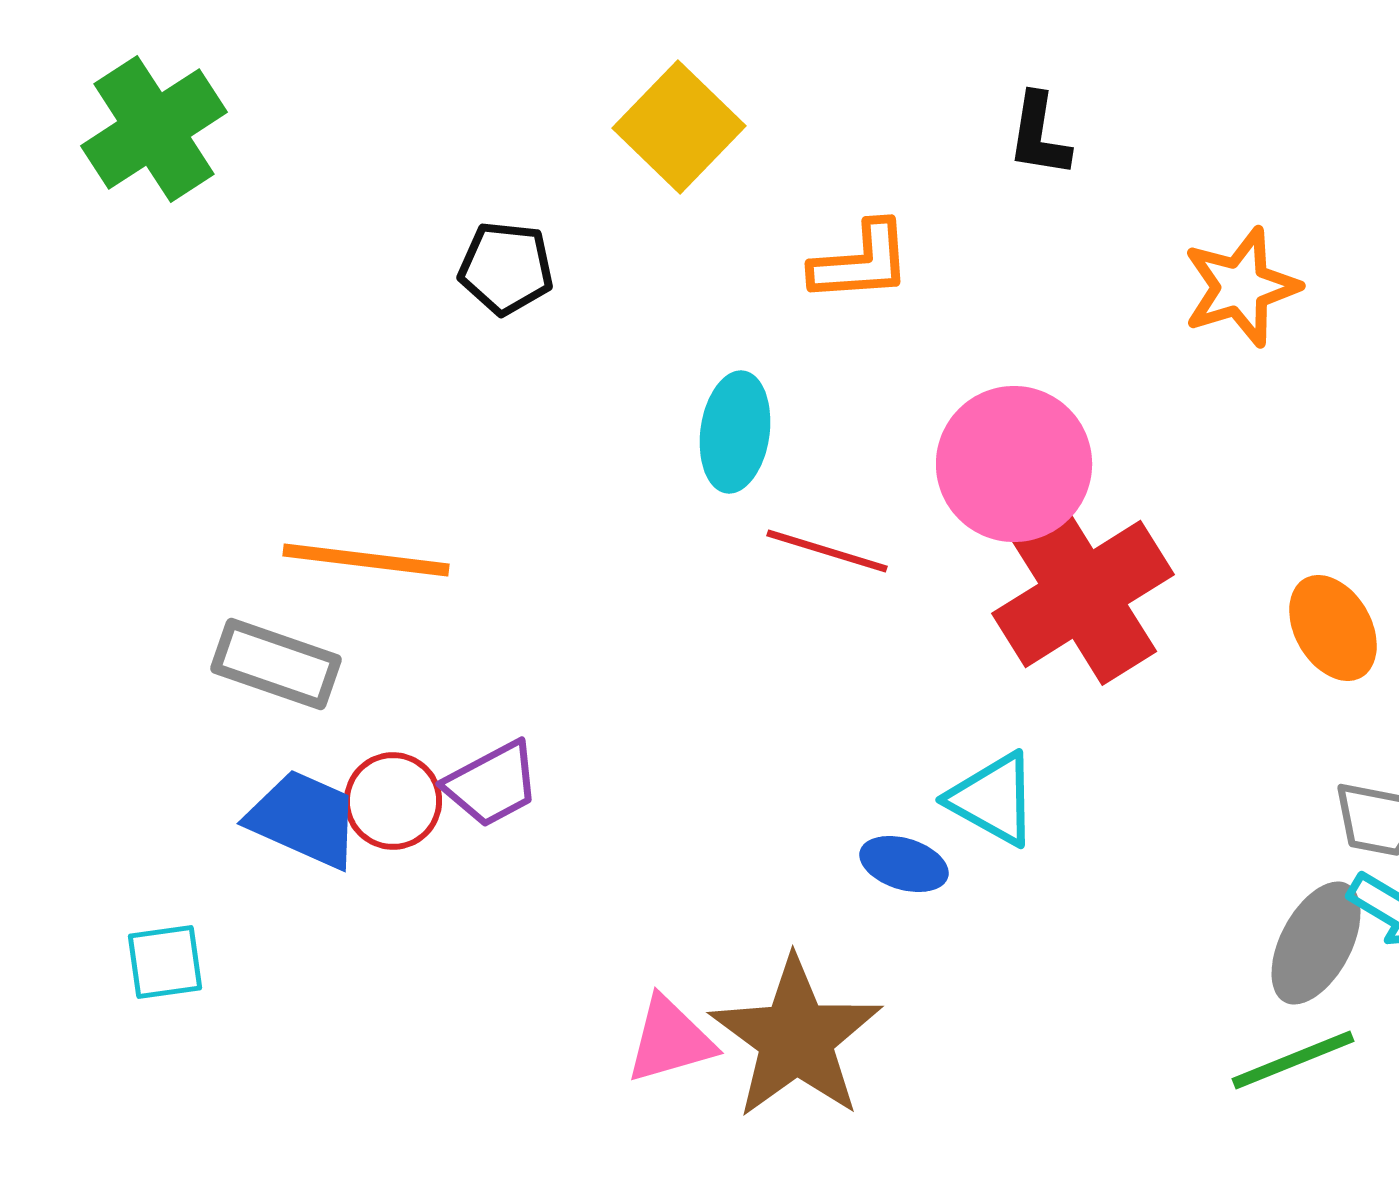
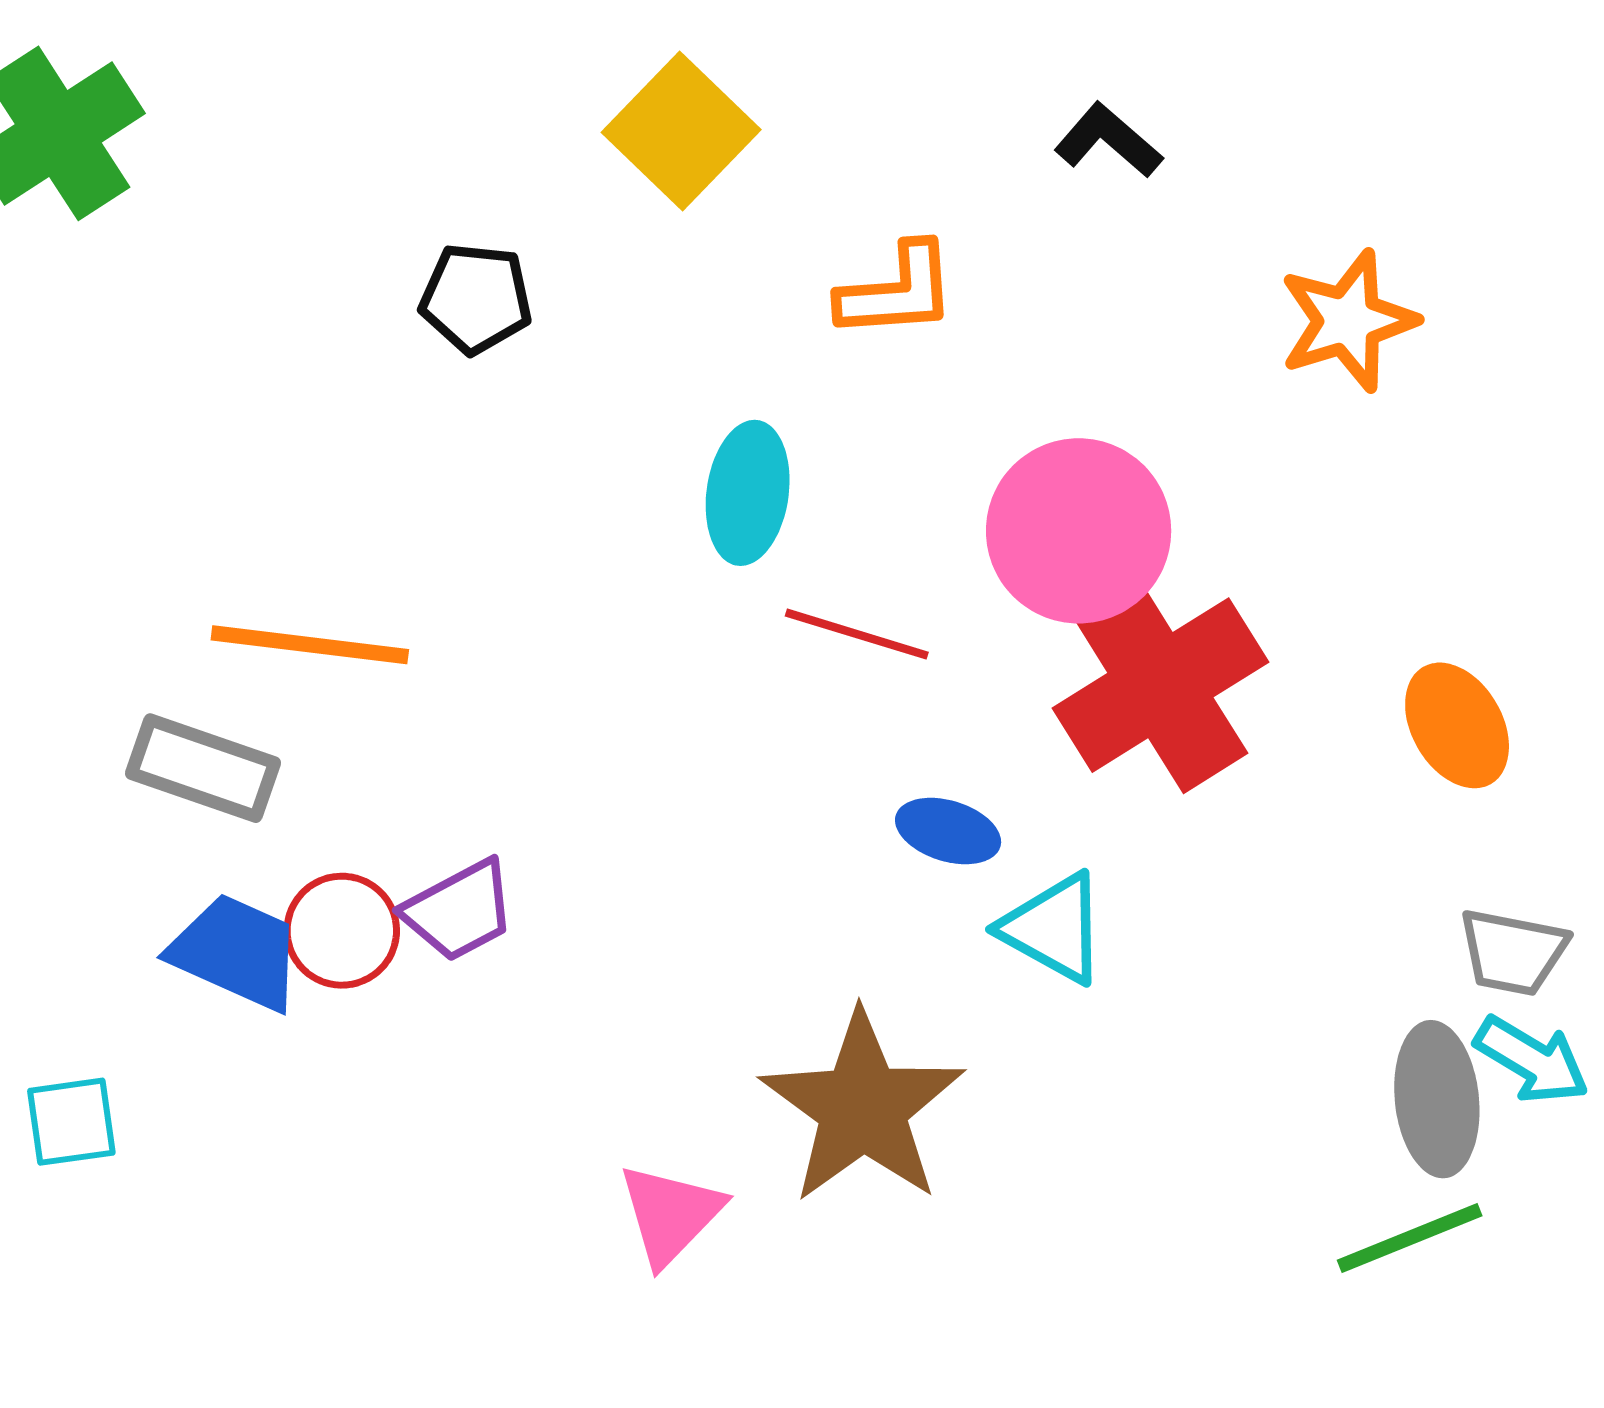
black L-shape: (1039, 135) -> (1108, 141), turned 122
blue ellipse: (904, 864) -> (948, 831), moved
gray ellipse: (1316, 943) -> (1437, 1099), turned -34
brown star: (796, 1038) -> (863, 1107), moved
pink triangle: (670, 1040) -> (670, 1214), turned -30

